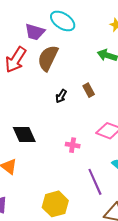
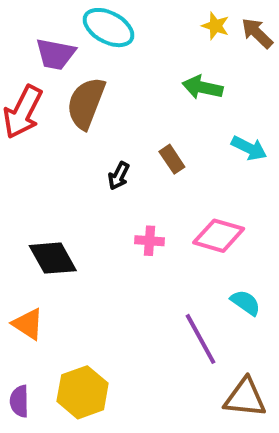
pink cross: (73, 145) -> (149, 241), moved
yellow hexagon: (55, 204) -> (83, 392), moved

